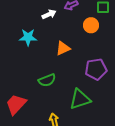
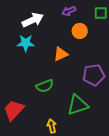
white arrow: (49, 14) -> (33, 20), moved, size x1.5
orange circle: (91, 25) -> (80, 31), moved

